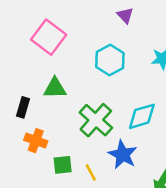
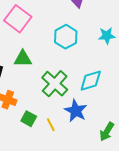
green square: (63, 165) -> (29, 119), turned 35

